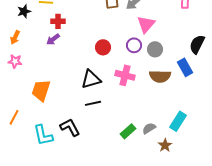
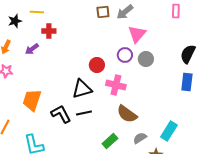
purple arrow: (53, 39) -> (32, 49), moved
red circle: (103, 47) -> (97, 65), moved
blue rectangle: (185, 67) -> (187, 82), moved, turned 36
brown semicircle: (160, 76) -> (127, 114), moved, turned 35
black L-shape: (70, 127) -> (61, 114), moved
green rectangle: (128, 131) -> (110, 141), moved

